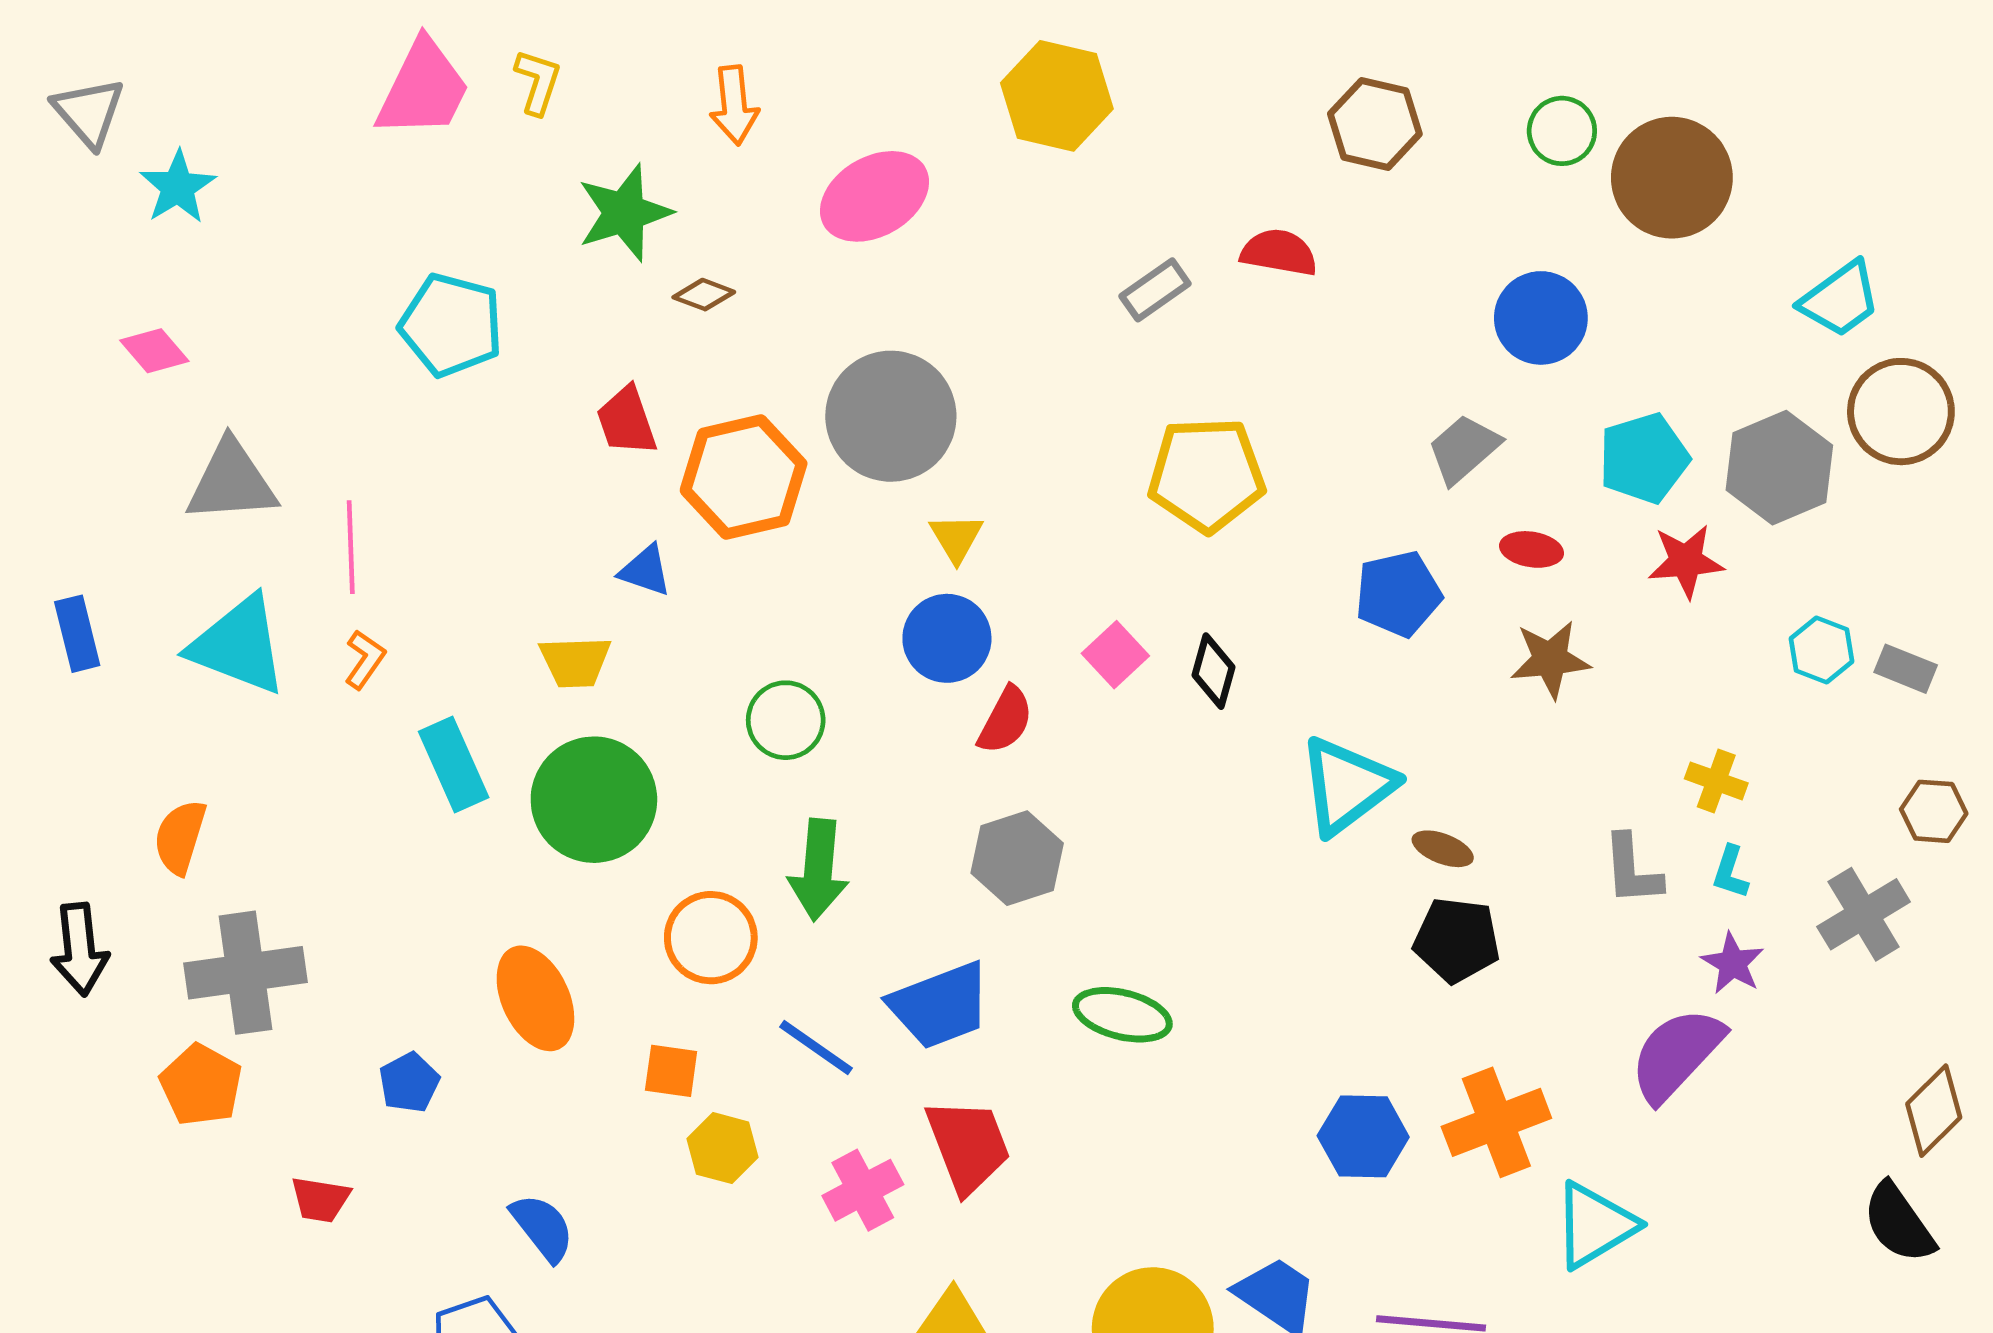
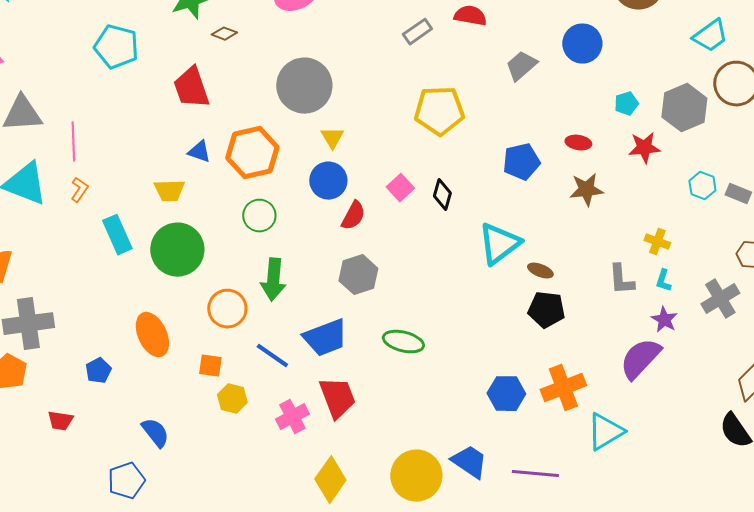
red trapezoid: (627, 421) -> (191, 88), size x1.4
gray trapezoid: (1464, 449) -> (521, 66), moved
cyan pentagon: (1644, 458) -> (626, 104), size x0.6
orange hexagon: (744, 477) -> (252, 153), moved

